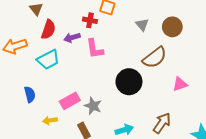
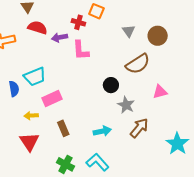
red semicircle: (48, 29) -> (38, 28), turned -96
cyan trapezoid: (48, 60) -> (35, 77), moved
black circle: (129, 82) -> (111, 85), size x0.6
gray star: (93, 106) -> (126, 105), moved

